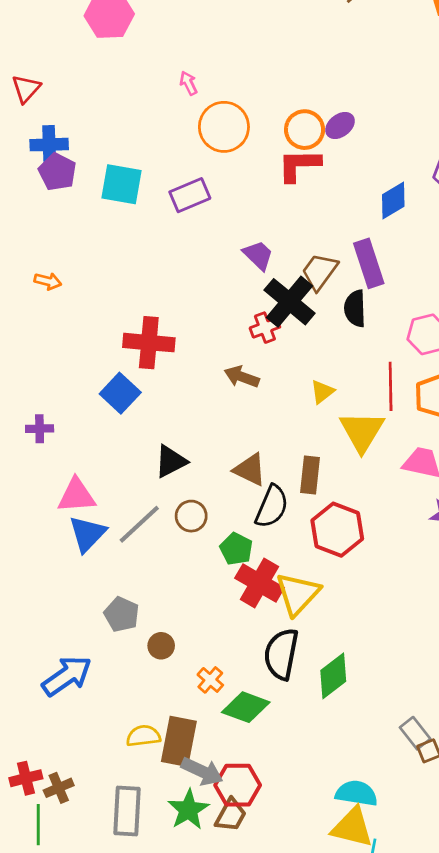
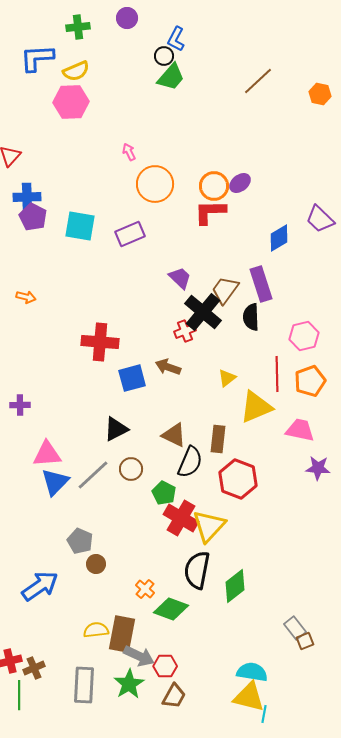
blue square: (120, 393) -> (132, 378), moved, turned 32
yellow triangle: (362, 431) -> (256, 407), turned 36
brown circle: (161, 646) -> (96, 564), moved
red hexagon: (238, 785) -> (165, 666), size x0.7
brown trapezoid: (231, 815) -> (174, 696), moved

